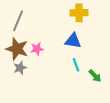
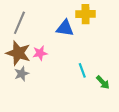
blue triangle: (73, 41) -> (65, 28), moved

